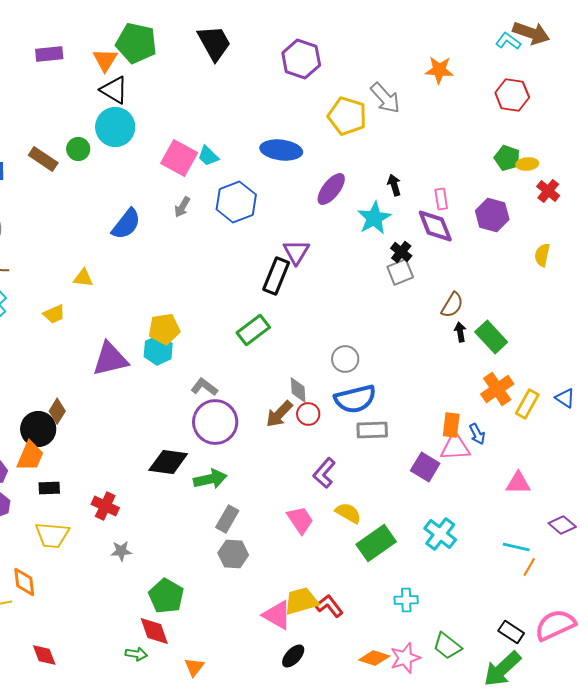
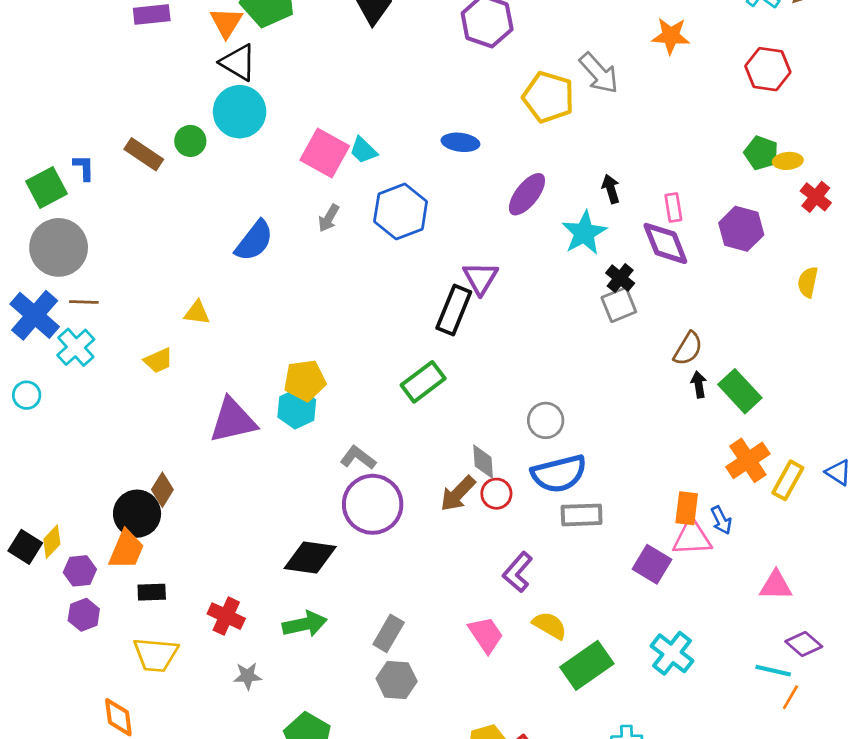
blue ellipse: (281, 150) -> (460, 142), size x0.7
green arrow: (210, 479) -> (305, 624), moved
purple diamond: (562, 525) -> (804, 644), moved

